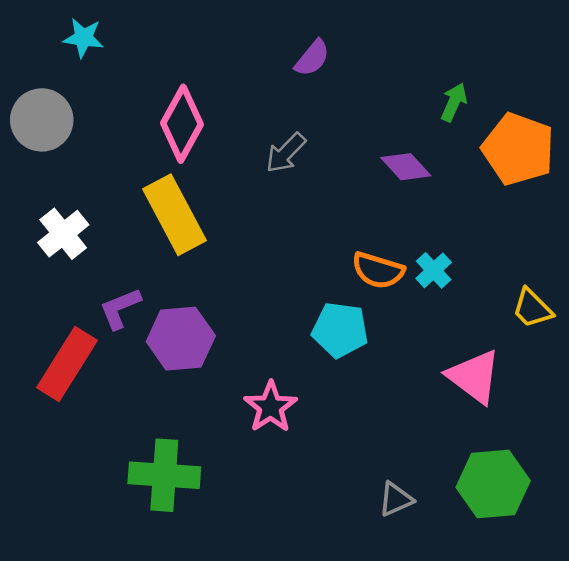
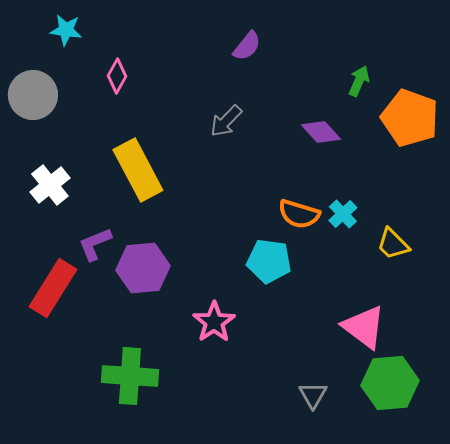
pink diamond: (182, 124) -> (117, 76), moved, size x0.6
yellow trapezoid: (532, 308) -> (393, 244), moved
pink triangle: (474, 377) -> (364, 327), moved
gray triangle: (396, 499) -> (313, 395), turned -36

